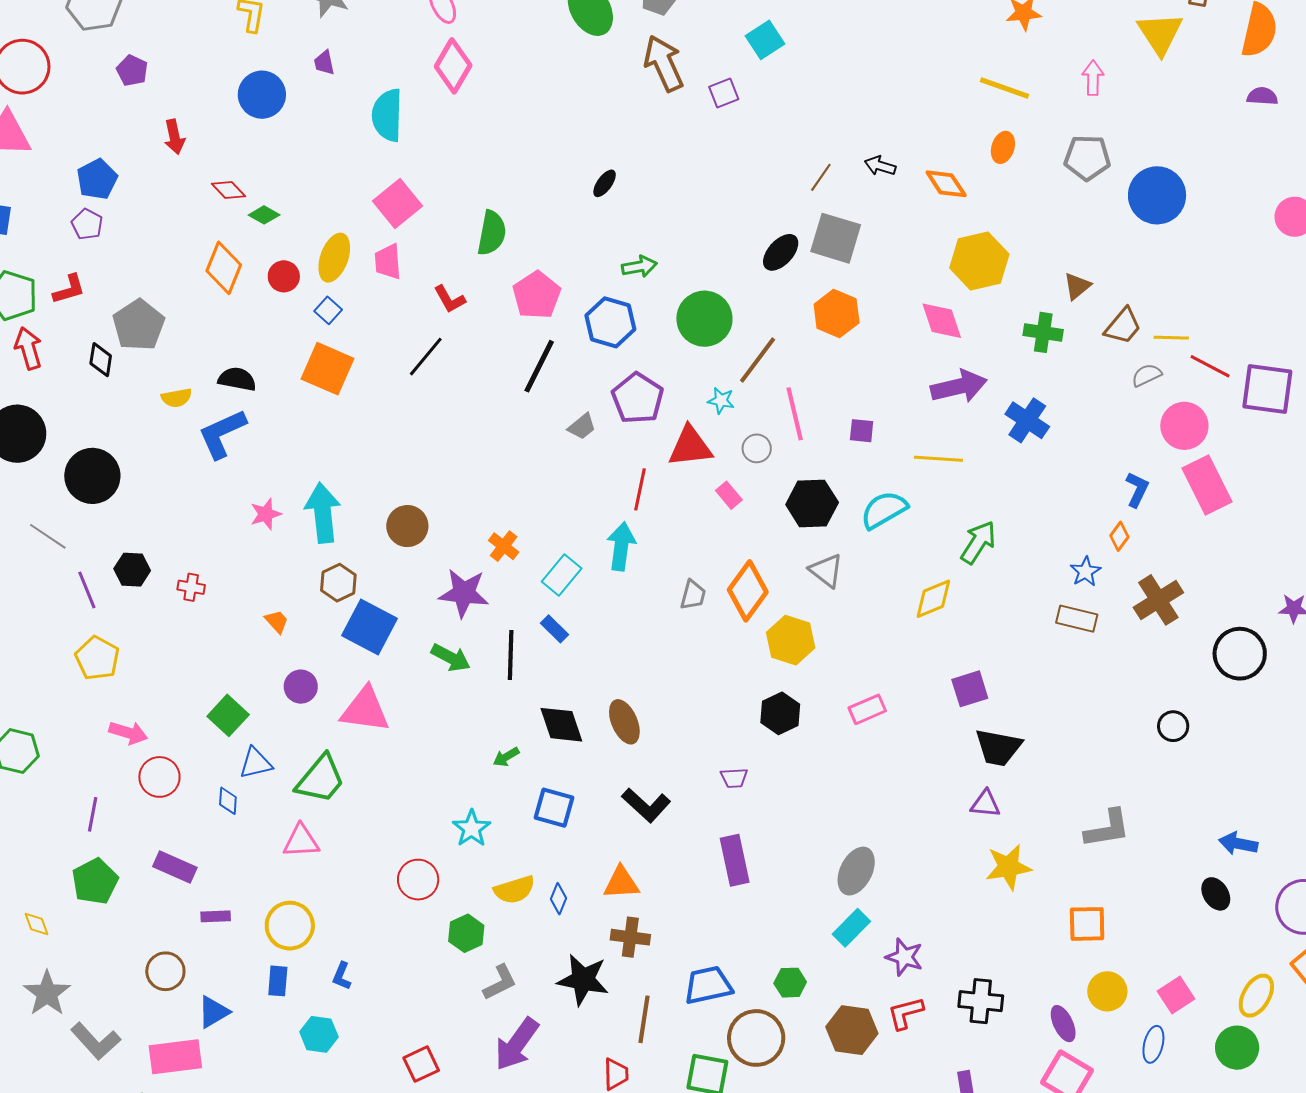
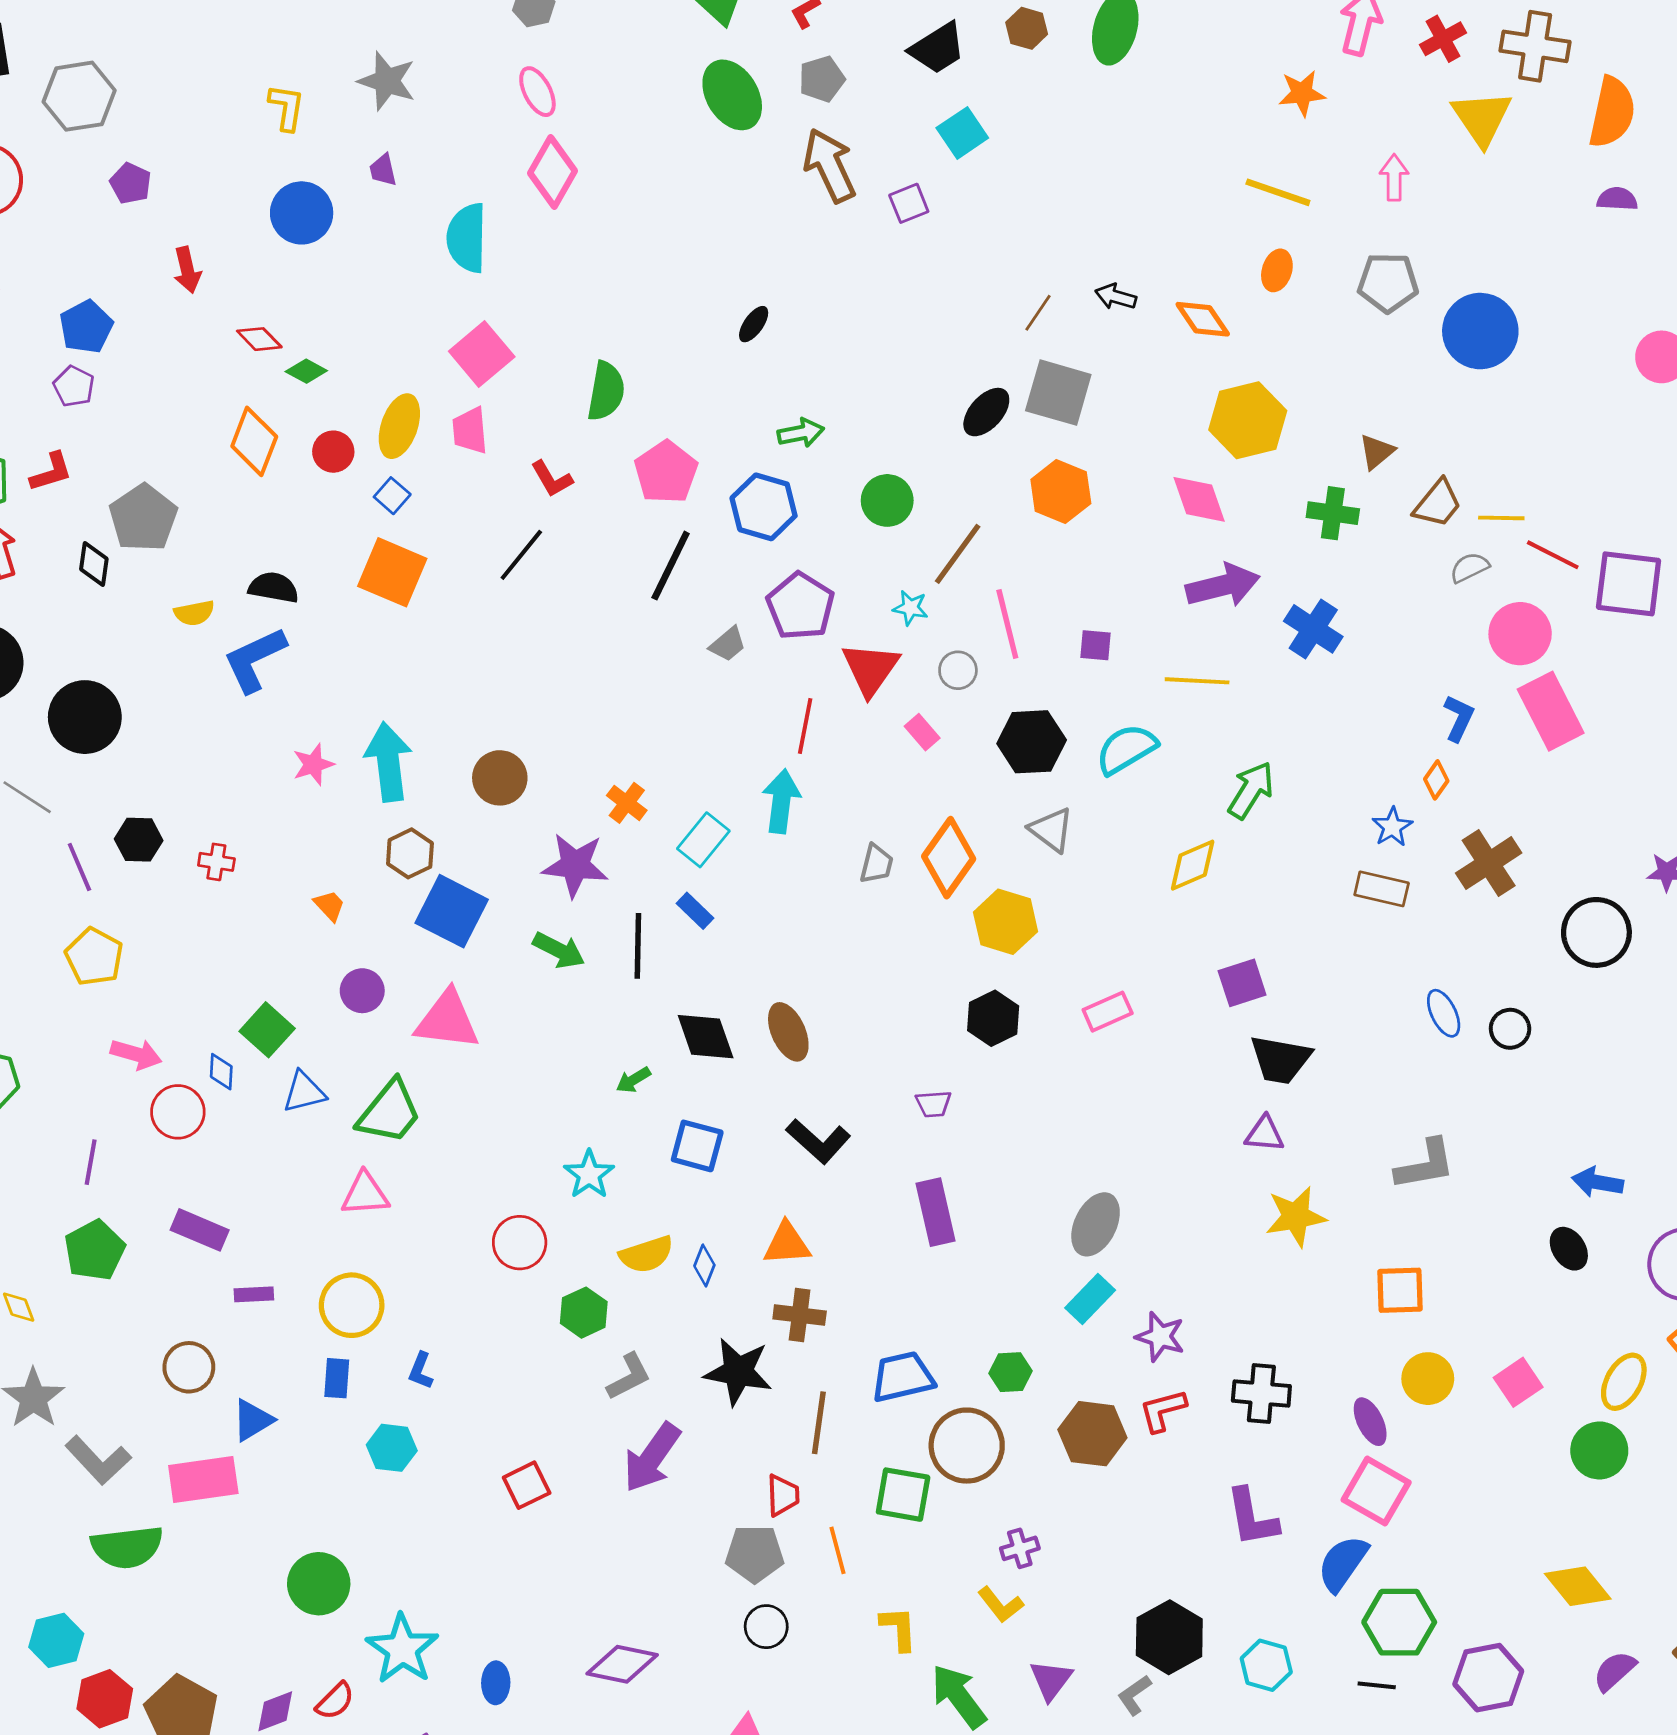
green circle: (704, 319) -> (887, 500), size x0.7
red triangle: (690, 447) -> (871, 669), turned -48
blue diamond: (228, 801) -> (221, 1072), moved
blue ellipse: (1153, 1044) -> (1444, 1013), moved, turned -39

